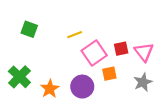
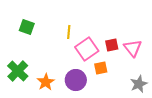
yellow line: (75, 35) -> (69, 32), turned -64
gray star: (143, 82) -> (139, 84), moved

